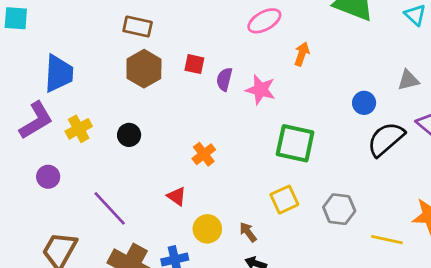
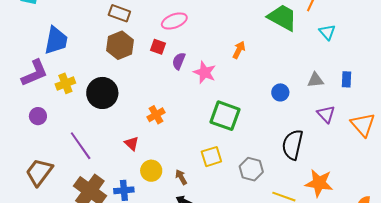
pink ellipse: (264, 21) -> (174, 21), moved
black circle: (129, 135) -> (102, 93), size x1.8
black semicircle: (386, 139) -> (293, 145), moved, turned -44

